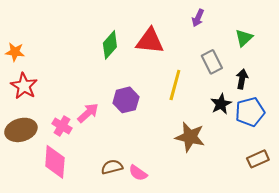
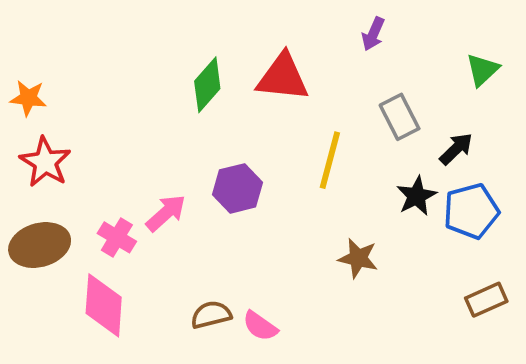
green triangle: (244, 38) -> (482, 70), moved
black arrow: (242, 79) -> (456, 149), turned 36
brown star: (190, 137) -> (358, 258), size x0.7

